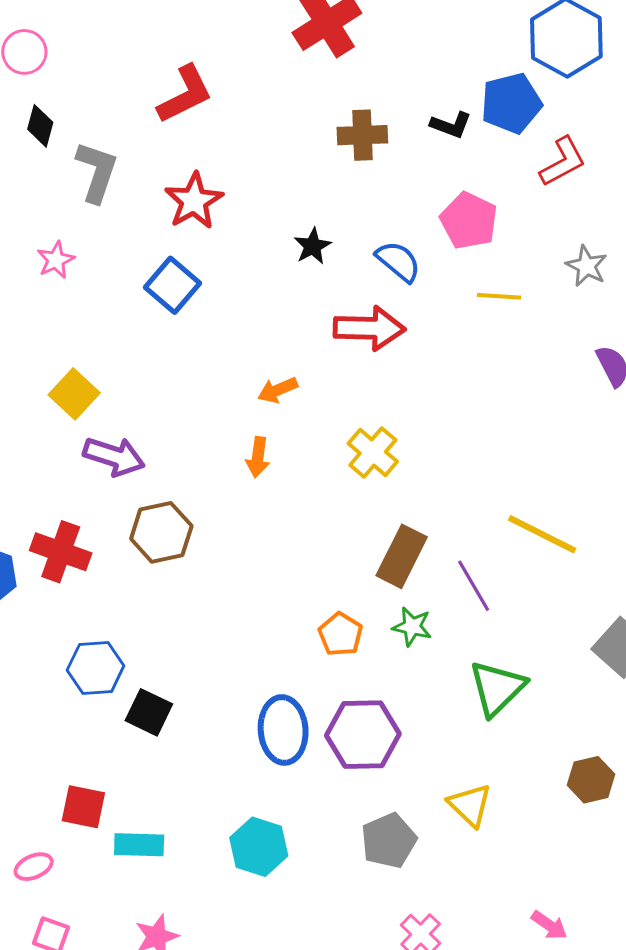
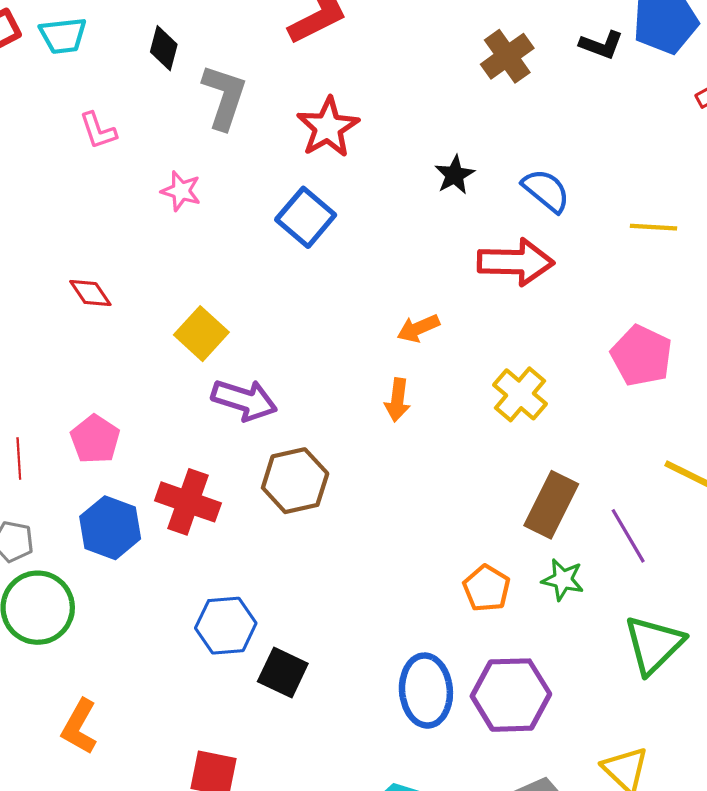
brown cross: (362, 135) -> (507, 56), turned -33
pink pentagon: (469, 221) -> (642, 356), moved
pink star: (56, 260) -> (181, 191), turned -30

